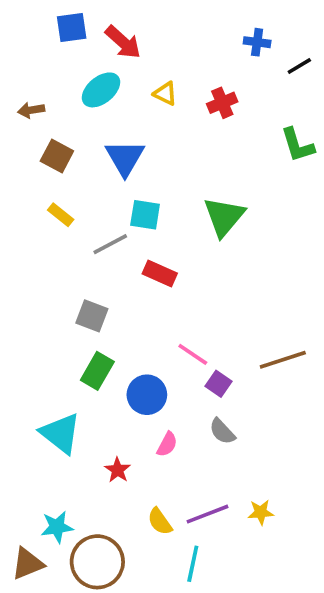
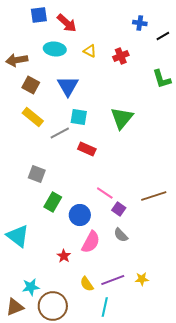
cyan ellipse: (101, 90) -> (55, 49), turned 45
brown arrow: (31, 110) -> (17, 60), size x1.5
yellow rectangle: (61, 215) -> (33, 117), size x1.5
gray square: (92, 316) -> (37, 174), moved
cyan triangle: (61, 433) -> (18, 236), moved
pink semicircle: (167, 444) -> (91, 242), size x1.6

